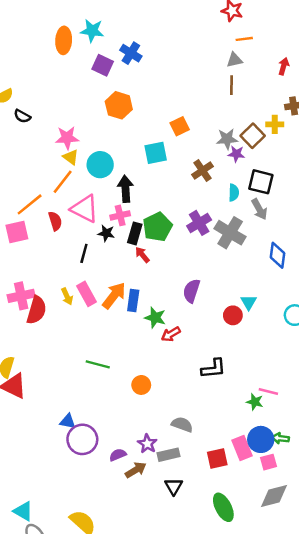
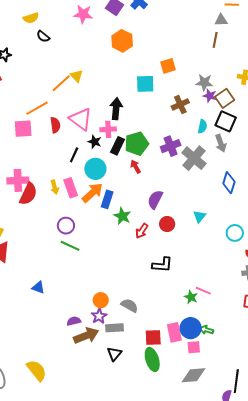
brown square: (253, 136) -> (225, 98), moved
pink star: (67, 138) -> (83, 14), moved
cyan circle: (100, 165) -> (95, 169), moved
orange line: (63, 182) -> (61, 83), moved
red arrow: (142, 255) -> (136, 167), moved
red circle: (233, 315) -> (167, 224), moved
red arrow: (171, 334) -> (142, 231), moved, turned -35
orange circle: (141, 385) -> (101, 300), moved
purple circle: (82, 439) -> (66, 226), moved, size x0.7
brown arrow: (136, 470) -> (86, 336), size x1.4
green ellipse: (223, 507) -> (152, 359), moved

